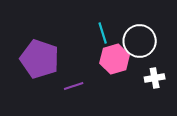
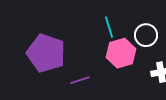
white circle: (140, 41) -> (146, 35), size x0.7

